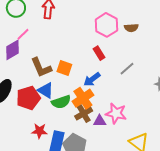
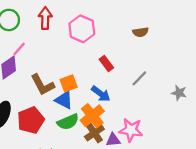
pink hexagon: (106, 25) -> (82, 29), moved
orange square: (64, 68) -> (69, 83), turned -35
blue arrow: (92, 79) -> (101, 94), turned -102
blue triangle: (46, 90) -> (64, 100), moved

